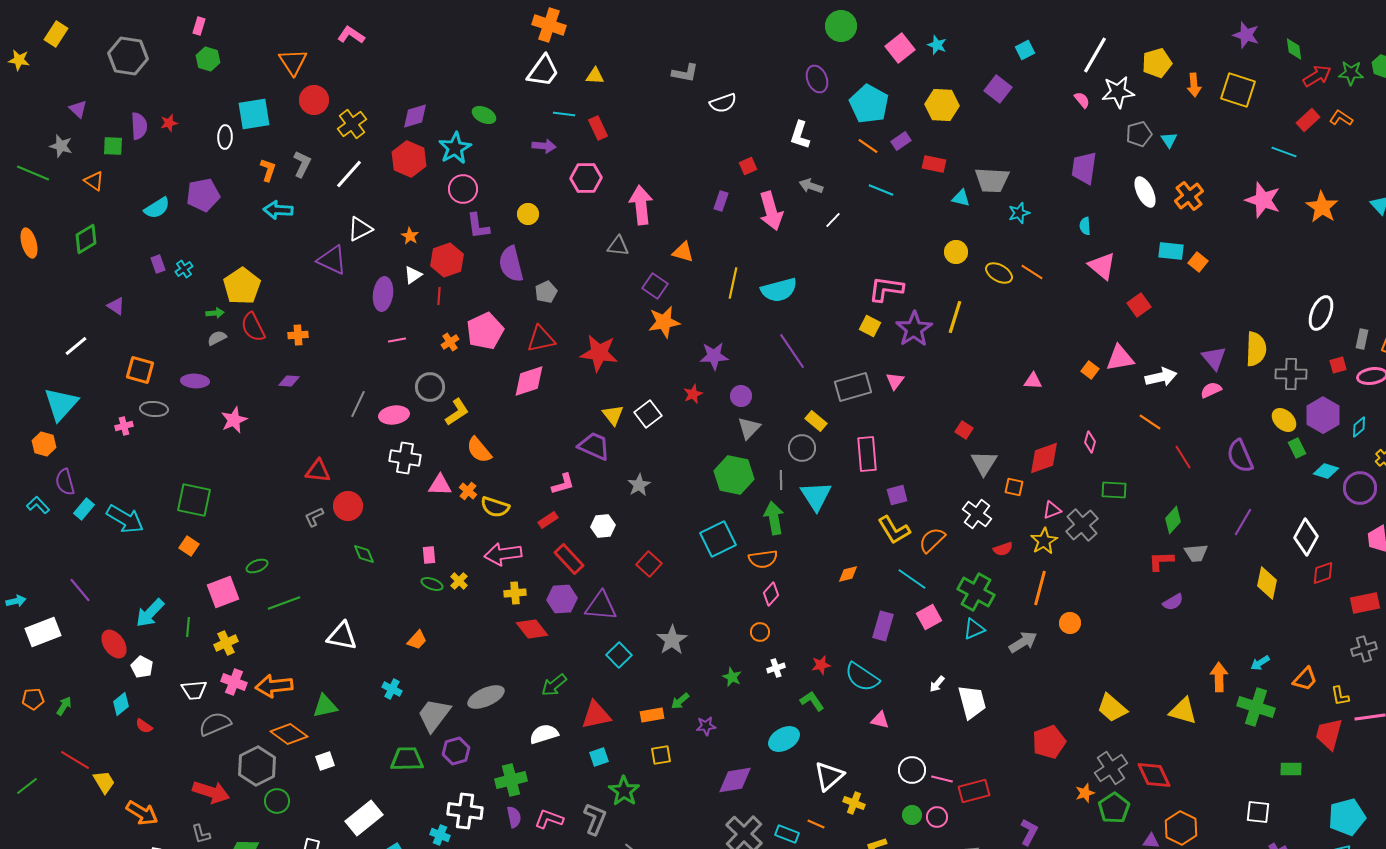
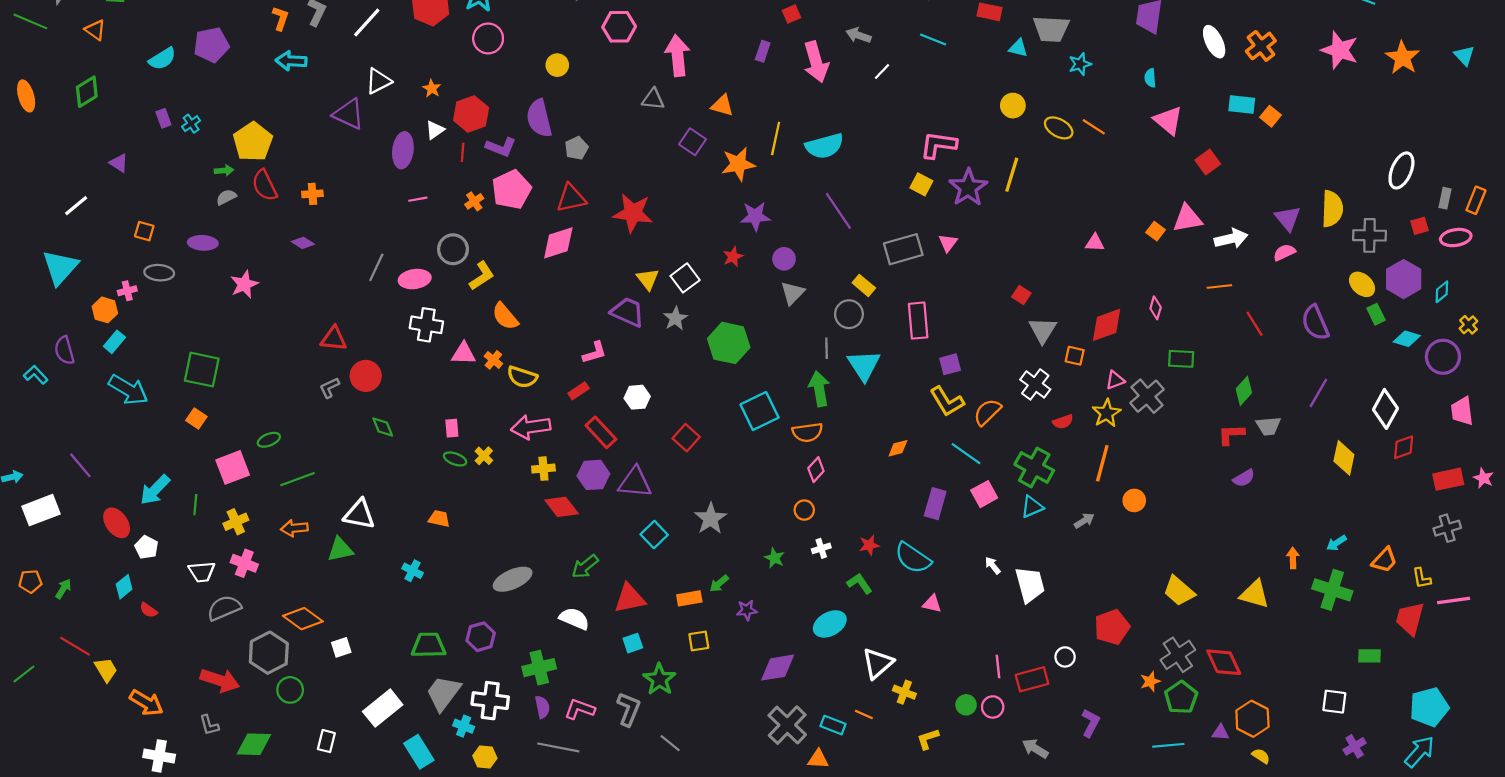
purple L-shape: (478, 226) -> (501, 147), moved, turned -60
orange star: (664, 322) -> (738, 164), moved
orange square: (140, 370) -> (144, 231), size x0.7
purple diamond: (289, 381) -> (303, 243), turned 30
orange line: (1150, 422) -> (1219, 286), turned -40
orange hexagon: (44, 444) -> (105, 310), moved
green hexagon: (734, 475) -> (729, 343), moved
gray star: (639, 485) -> (675, 318), moved
cyan rectangle: (84, 509) -> (114, 342), moved
orange trapezoid: (417, 640) -> (439, 519), turned -120
gray arrow: (1023, 642) -> (1084, 521), size x0.7
orange arrow: (1219, 677) -> (1293, 558), size x0.7
white arrow: (937, 684) -> (993, 565), turned 102
orange arrow: (274, 686) -> (294, 528), moved, size x0.7
green triangle: (325, 706) -> (340, 549), moved
gray trapezoid: (434, 715) -> (443, 693), moved
white semicircle: (544, 734) -> (574, 619), turned 40
white circle: (912, 770) -> (1065, 657), moved, size x0.7
pink line: (942, 779) -> (998, 667), turned 70

